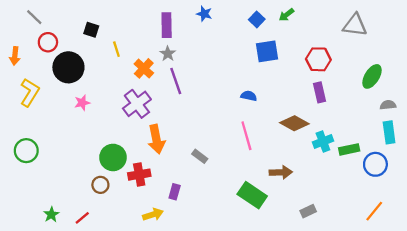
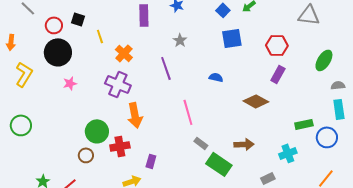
red circle: (48, 42) -> (54, 25), moved
gray star: (168, 54) -> (180, 40), moved
purple line: (176, 81) -> (166, 68), moved
purple rectangle: (320, 92) -> (278, 74), turned 42
purple cross: (137, 104) -> (118, 84), turned -30
pink line: (246, 136) -> (188, 112), moved
cyan cross: (323, 141) -> (288, 153), moved
gray rectangle: (200, 156) -> (201, 143), moved

